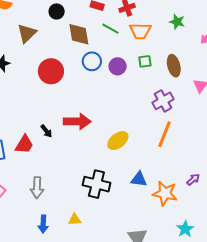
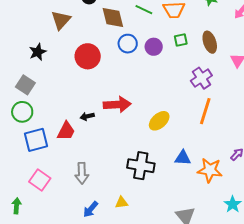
black arrow: (46, 131) -> (87, 116), turned 120
blue arrow: (43, 224) -> (91, 209), turned 42

